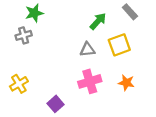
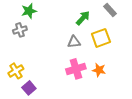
orange star: (126, 83) -> (99, 70), moved
purple square: (56, 104) -> (29, 88), moved

